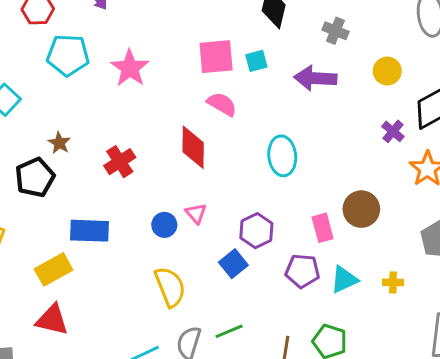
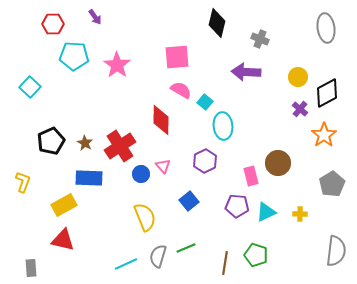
cyan square: (256, 61) -> (205, 102), moved, turned -35
yellow circle: (387, 71) -> (298, 77), moved
brown star: (59, 143) -> (85, 143), moved
red cross: (120, 162) -> (120, 146), moved, size x1.4
purple hexagon: (256, 231) -> (205, 161), moved

